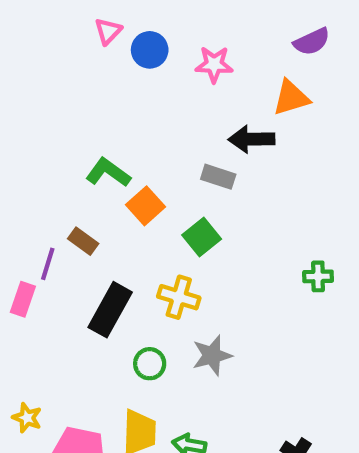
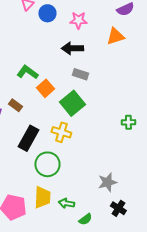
black arrow: (251, 139) -> (72, 48), moved
green square: (202, 237) -> (72, 103), size x1.4
gray star: (212, 355) -> (107, 182), moved
green circle: (150, 364) -> (47, 164), size x1.6

